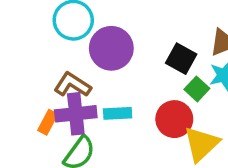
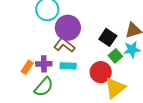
brown L-shape: (72, 85) -> (64, 45), moved
purple cross: (76, 114) -> (44, 64), size x0.7

